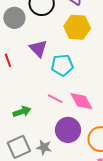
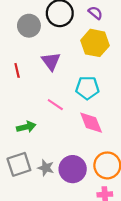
cyan pentagon: (62, 65) -> (87, 88), moved
pink line: (55, 99) -> (55, 105), moved
purple circle: (68, 130) -> (73, 169), moved

